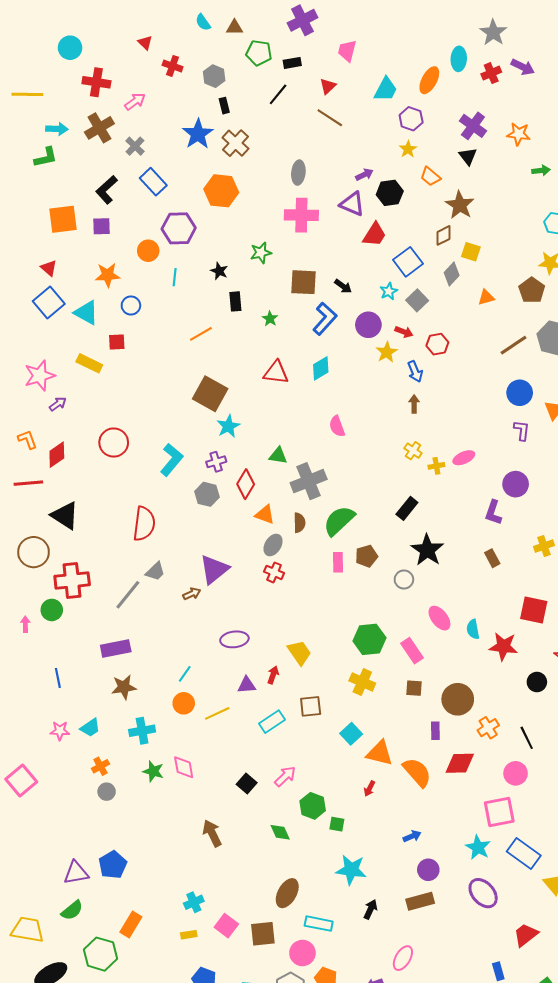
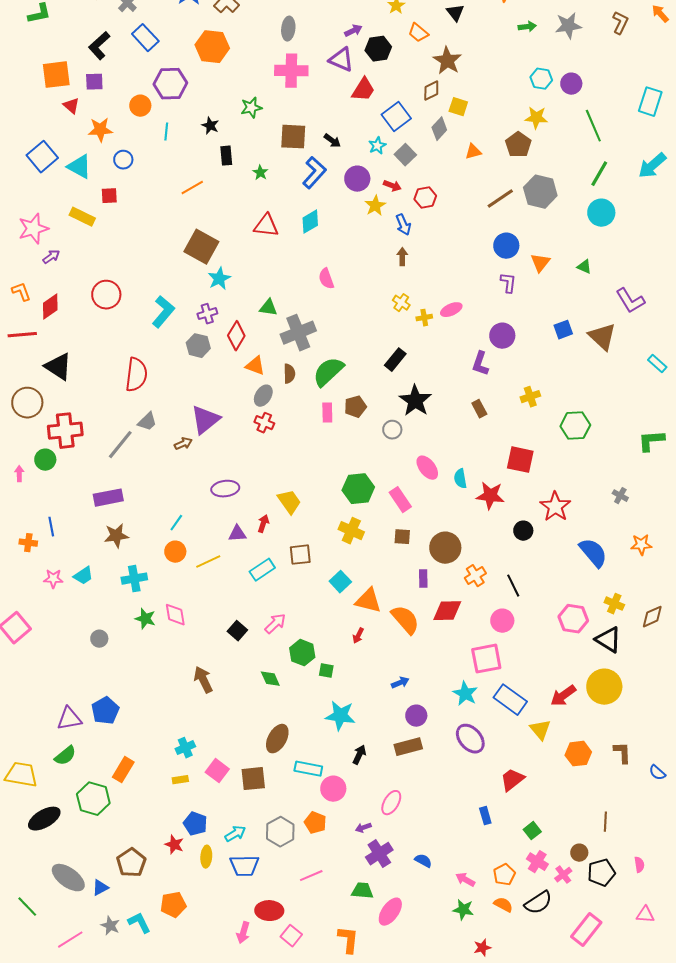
red triangle: (49, 268) -> (71, 106), moved
orange cross: (100, 766) -> (28, 543), moved, turned 36
pink circle: (302, 953) -> (333, 789), moved

